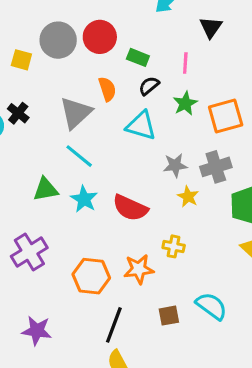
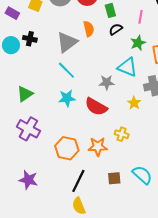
green rectangle: (138, 57) -> (110, 10), turned 48
black cross: (18, 113) -> (30, 39), turned -32
cyan triangle: (141, 126) -> (127, 67), moved
gray star: (175, 165) -> (107, 82), moved
green triangle: (46, 189) -> (25, 94), moved, turned -30
cyan star: (84, 199) -> (67, 98), turned 30
purple cross: (29, 252) -> (28, 129), turned -35

